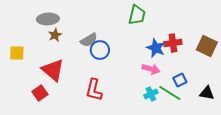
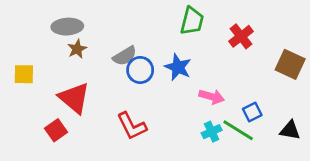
red cross: (173, 43) -> (241, 36), moved, turned -30
blue star: (156, 48) -> (178, 67), moved
red L-shape: (94, 90) -> (132, 126), turned -40

